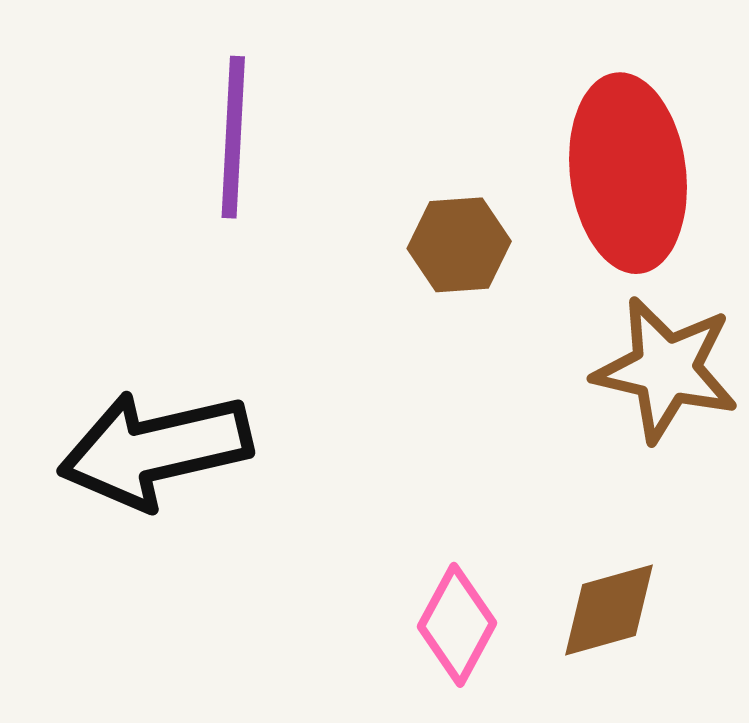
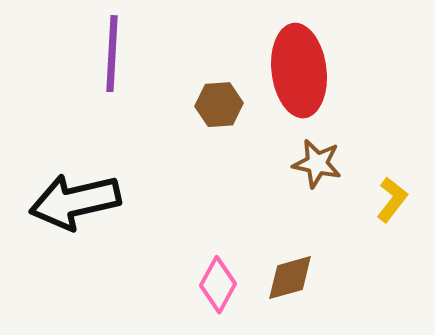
brown star: (666, 369) -> (317, 164), size x0.7

